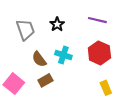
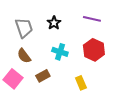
brown semicircle: (39, 59) -> (24, 56), moved
yellow rectangle: (106, 88) -> (81, 83), moved

